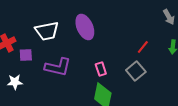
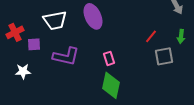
gray square: (136, 71) -> (164, 56), moved, turned 30

